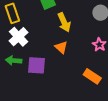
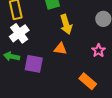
orange triangle: (61, 47) -> (60, 49), turned -40

